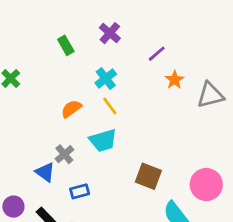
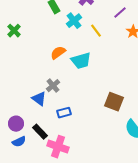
cyan cross: (106, 78) -> (74, 21), moved
yellow line: (110, 106) -> (96, 31), moved
cyan trapezoid: (103, 140) -> (81, 61), moved

